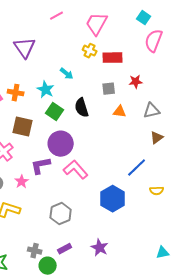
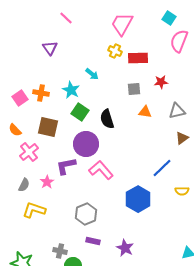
pink line: (57, 16) -> (66, 18), moved, turned 72
purple triangle: (25, 48) -> (50, 48), size x0.7
black semicircle: (82, 108) -> (107, 119), moved
purple rectangle: (65, 249) -> (93, 241), moved, turned 40

